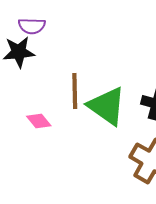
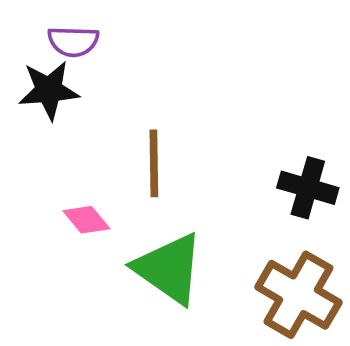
green triangle: (107, 106) -> (169, 268), moved

